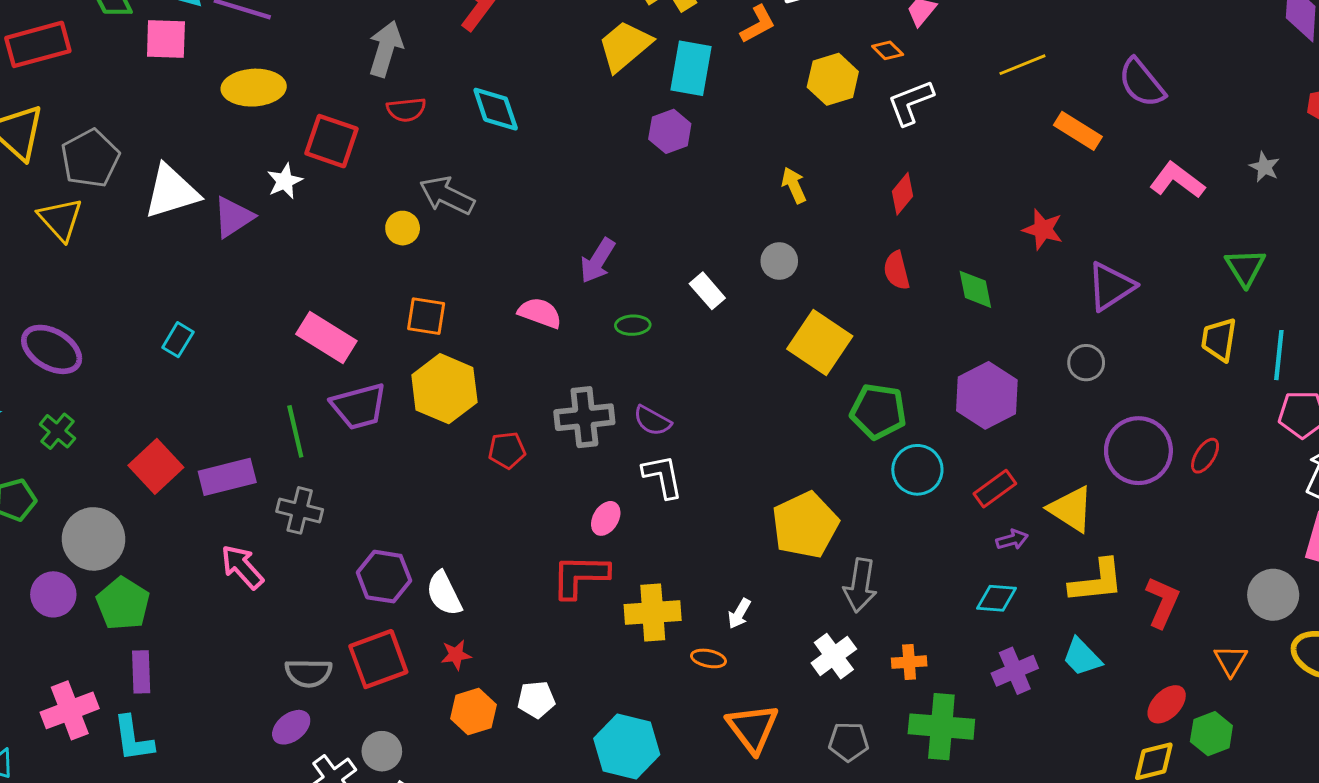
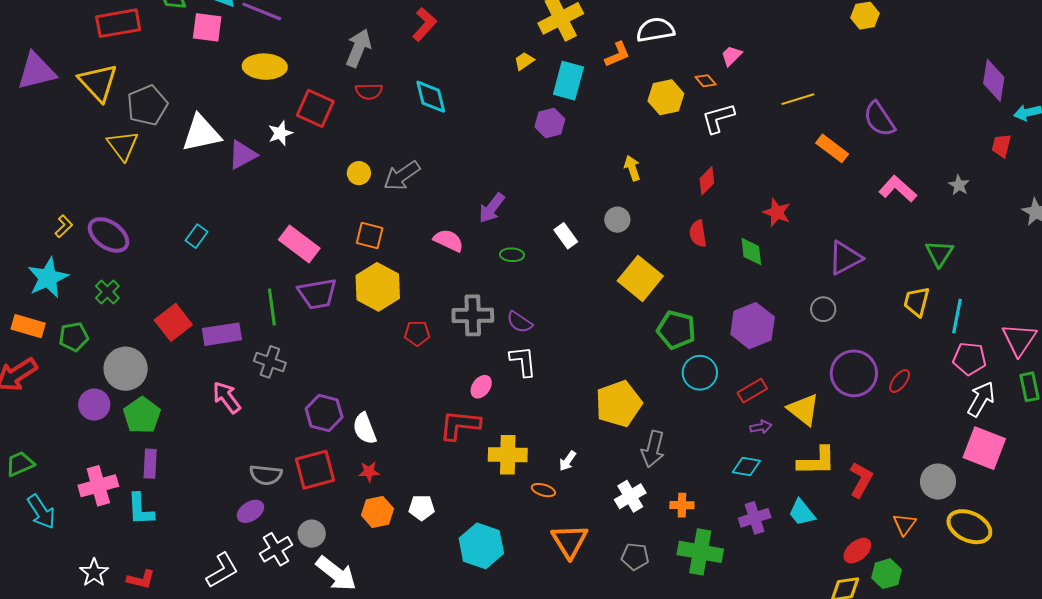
yellow trapezoid: (625, 46) -> (524, 61), size x0.5
gray arrow: (447, 195) -> (402, 176), moved, turned -66
red star: (1043, 229) -> (777, 212), moved

